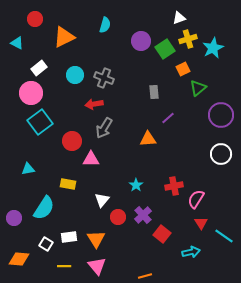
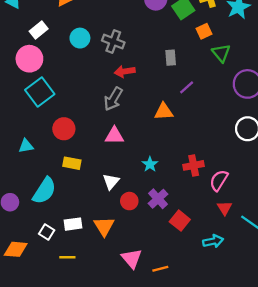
green triangle: (198, 88) -> (221, 53), turned -30
red arrow: (94, 104) -> (125, 71), moved
red circle: (72, 141) -> (64, 129), moved
pink triangle: (91, 159) -> (114, 136), moved
pink triangle: (97, 266) -> (132, 258), moved

